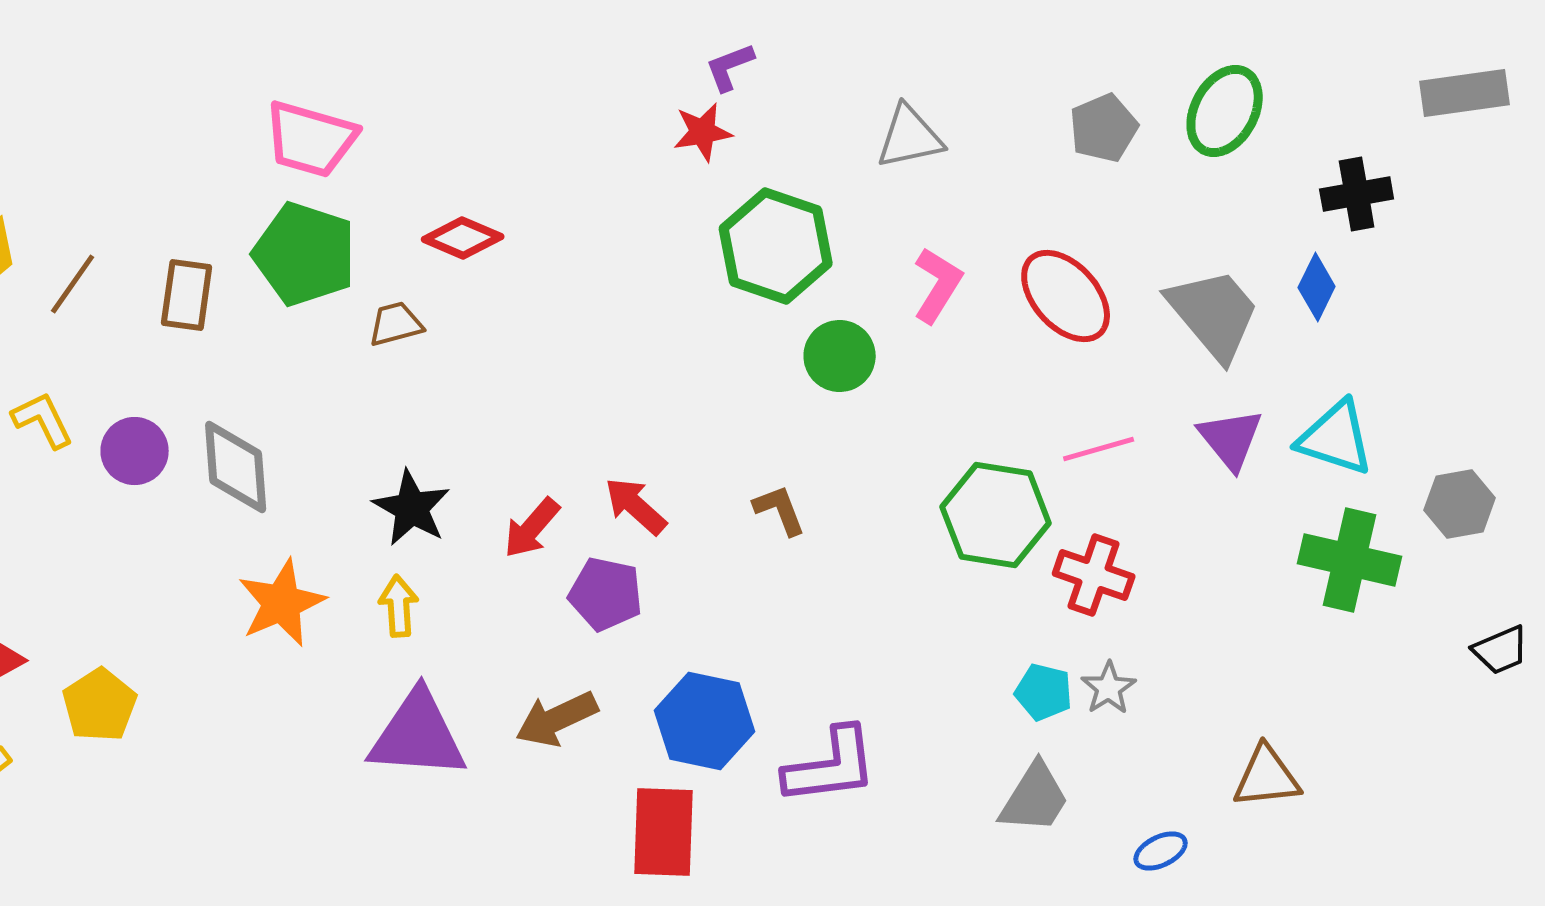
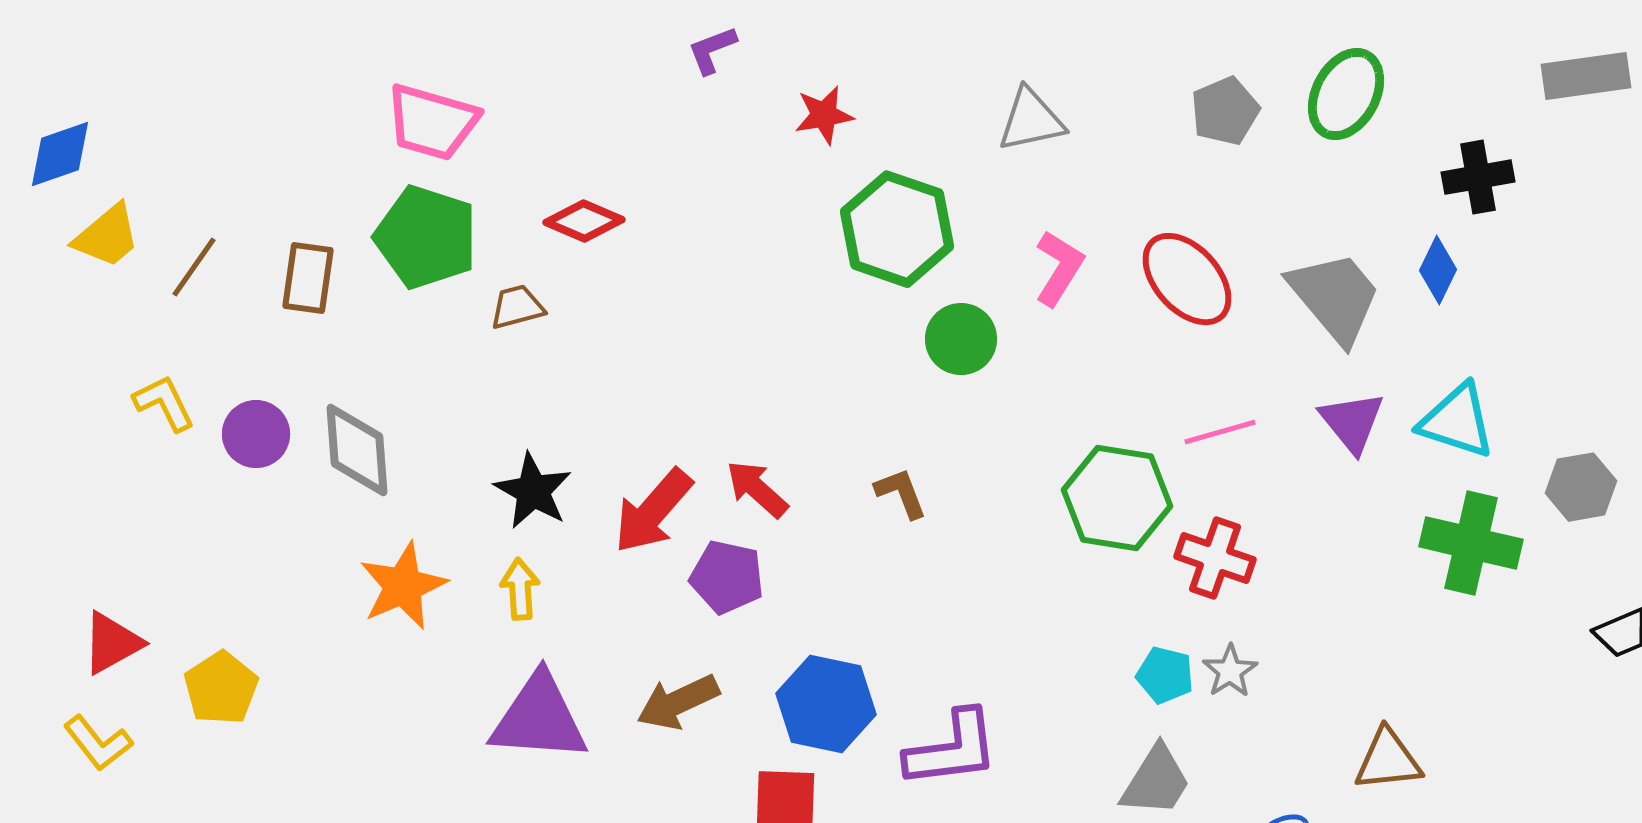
purple L-shape: (730, 67) -> (712, 50), moved
red arrow: (532, 528) -> (653, 511), size x1.4

